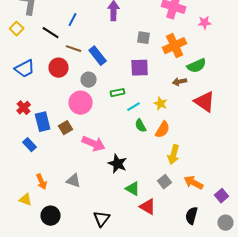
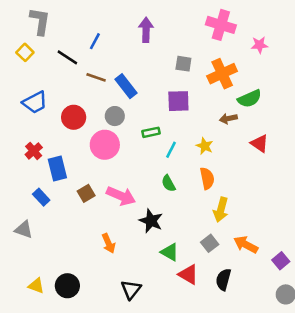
red circle: (59, 68) -> (74, 117), moved
red triangle: (205, 102) -> (260, 143), size x0.7
cyan line: (134, 107) -> (171, 150), turned -32
green semicircle: (141, 126) -> (168, 183), moved
brown square: (66, 128) -> (86, 193), moved
orange semicircle: (163, 130) -> (207, 178), turned -42
gray triangle: (74, 181) -> (24, 230), moved
orange arrow: (42, 182) -> (109, 243), moved
yellow triangle: (26, 200) -> (36, 286), moved
black semicircle: (192, 216) -> (223, 279), moved

